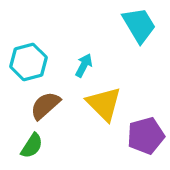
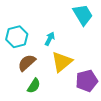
yellow triangle: (104, 104) -> (62, 62), turned 35
green semicircle: (32, 146) -> (34, 86), moved

